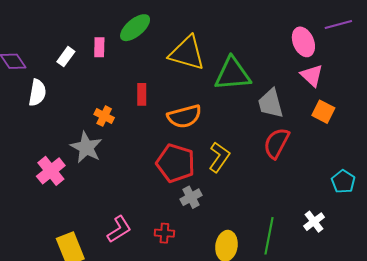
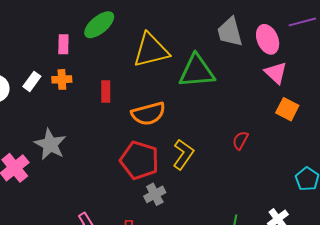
yellow triangle: (187, 53) -> (151, 50), turned -30
white rectangle: (66, 57) -> (32, 81), moved
gray trapezoid: (271, 103) -> (230, 32), moved
orange cross: (104, 116) -> (62, 79), moved, turned -30
red semicircle: (276, 143) -> (240, 140), size x0.6

